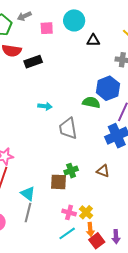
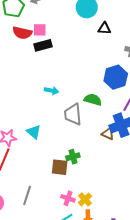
pink square: (47, 28) -> (40, 30), moved
green semicircle: (91, 102) -> (93, 100), moved
brown triangle: (103, 171) -> (108, 134), moved
cyan triangle: (28, 194) -> (34, 132), moved

